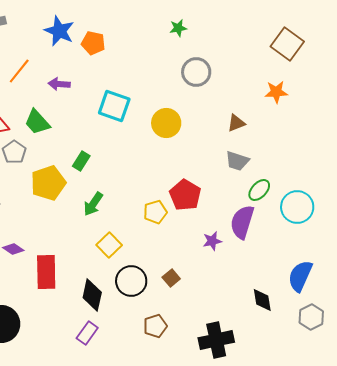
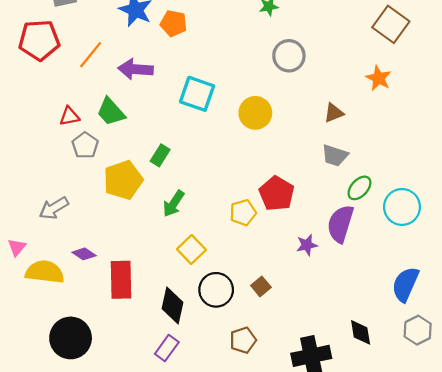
purple arrow: (59, 84) -> (135, 69), size x1.4
orange star: (276, 92) -> (378, 78), turned 30
black diamond: (262, 300) -> (361, 332), moved

